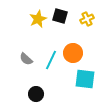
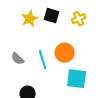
cyan line: (51, 60) -> (43, 60), turned -42

